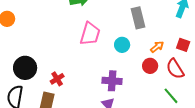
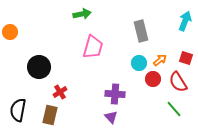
cyan circle: (122, 45) -> (139, 63), moved
black circle: (25, 68) -> (39, 67), moved

